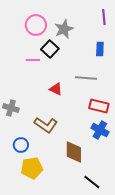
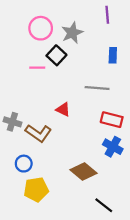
purple line: (104, 17) -> (107, 15), moved
red triangle: (56, 89) -> (63, 109), moved
brown L-shape: (46, 125) -> (38, 133), moved
brown diamond: (74, 152) -> (83, 171), turned -50

